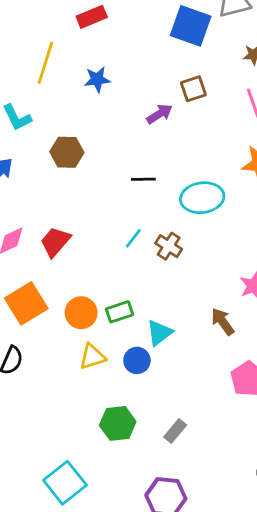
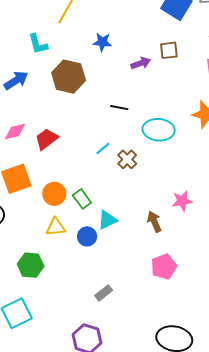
blue star: (97, 79) -> (102, 42), moved
brown hexagon: (67, 152) -> (69, 77), size x1.4
green rectangle: (120, 312) -> (82, 199), turned 60
green hexagon: (118, 423) -> (31, 265), moved

